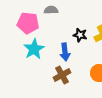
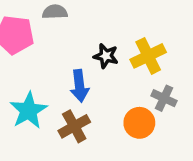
cyan star: (34, 49) -> (28, 110), moved

